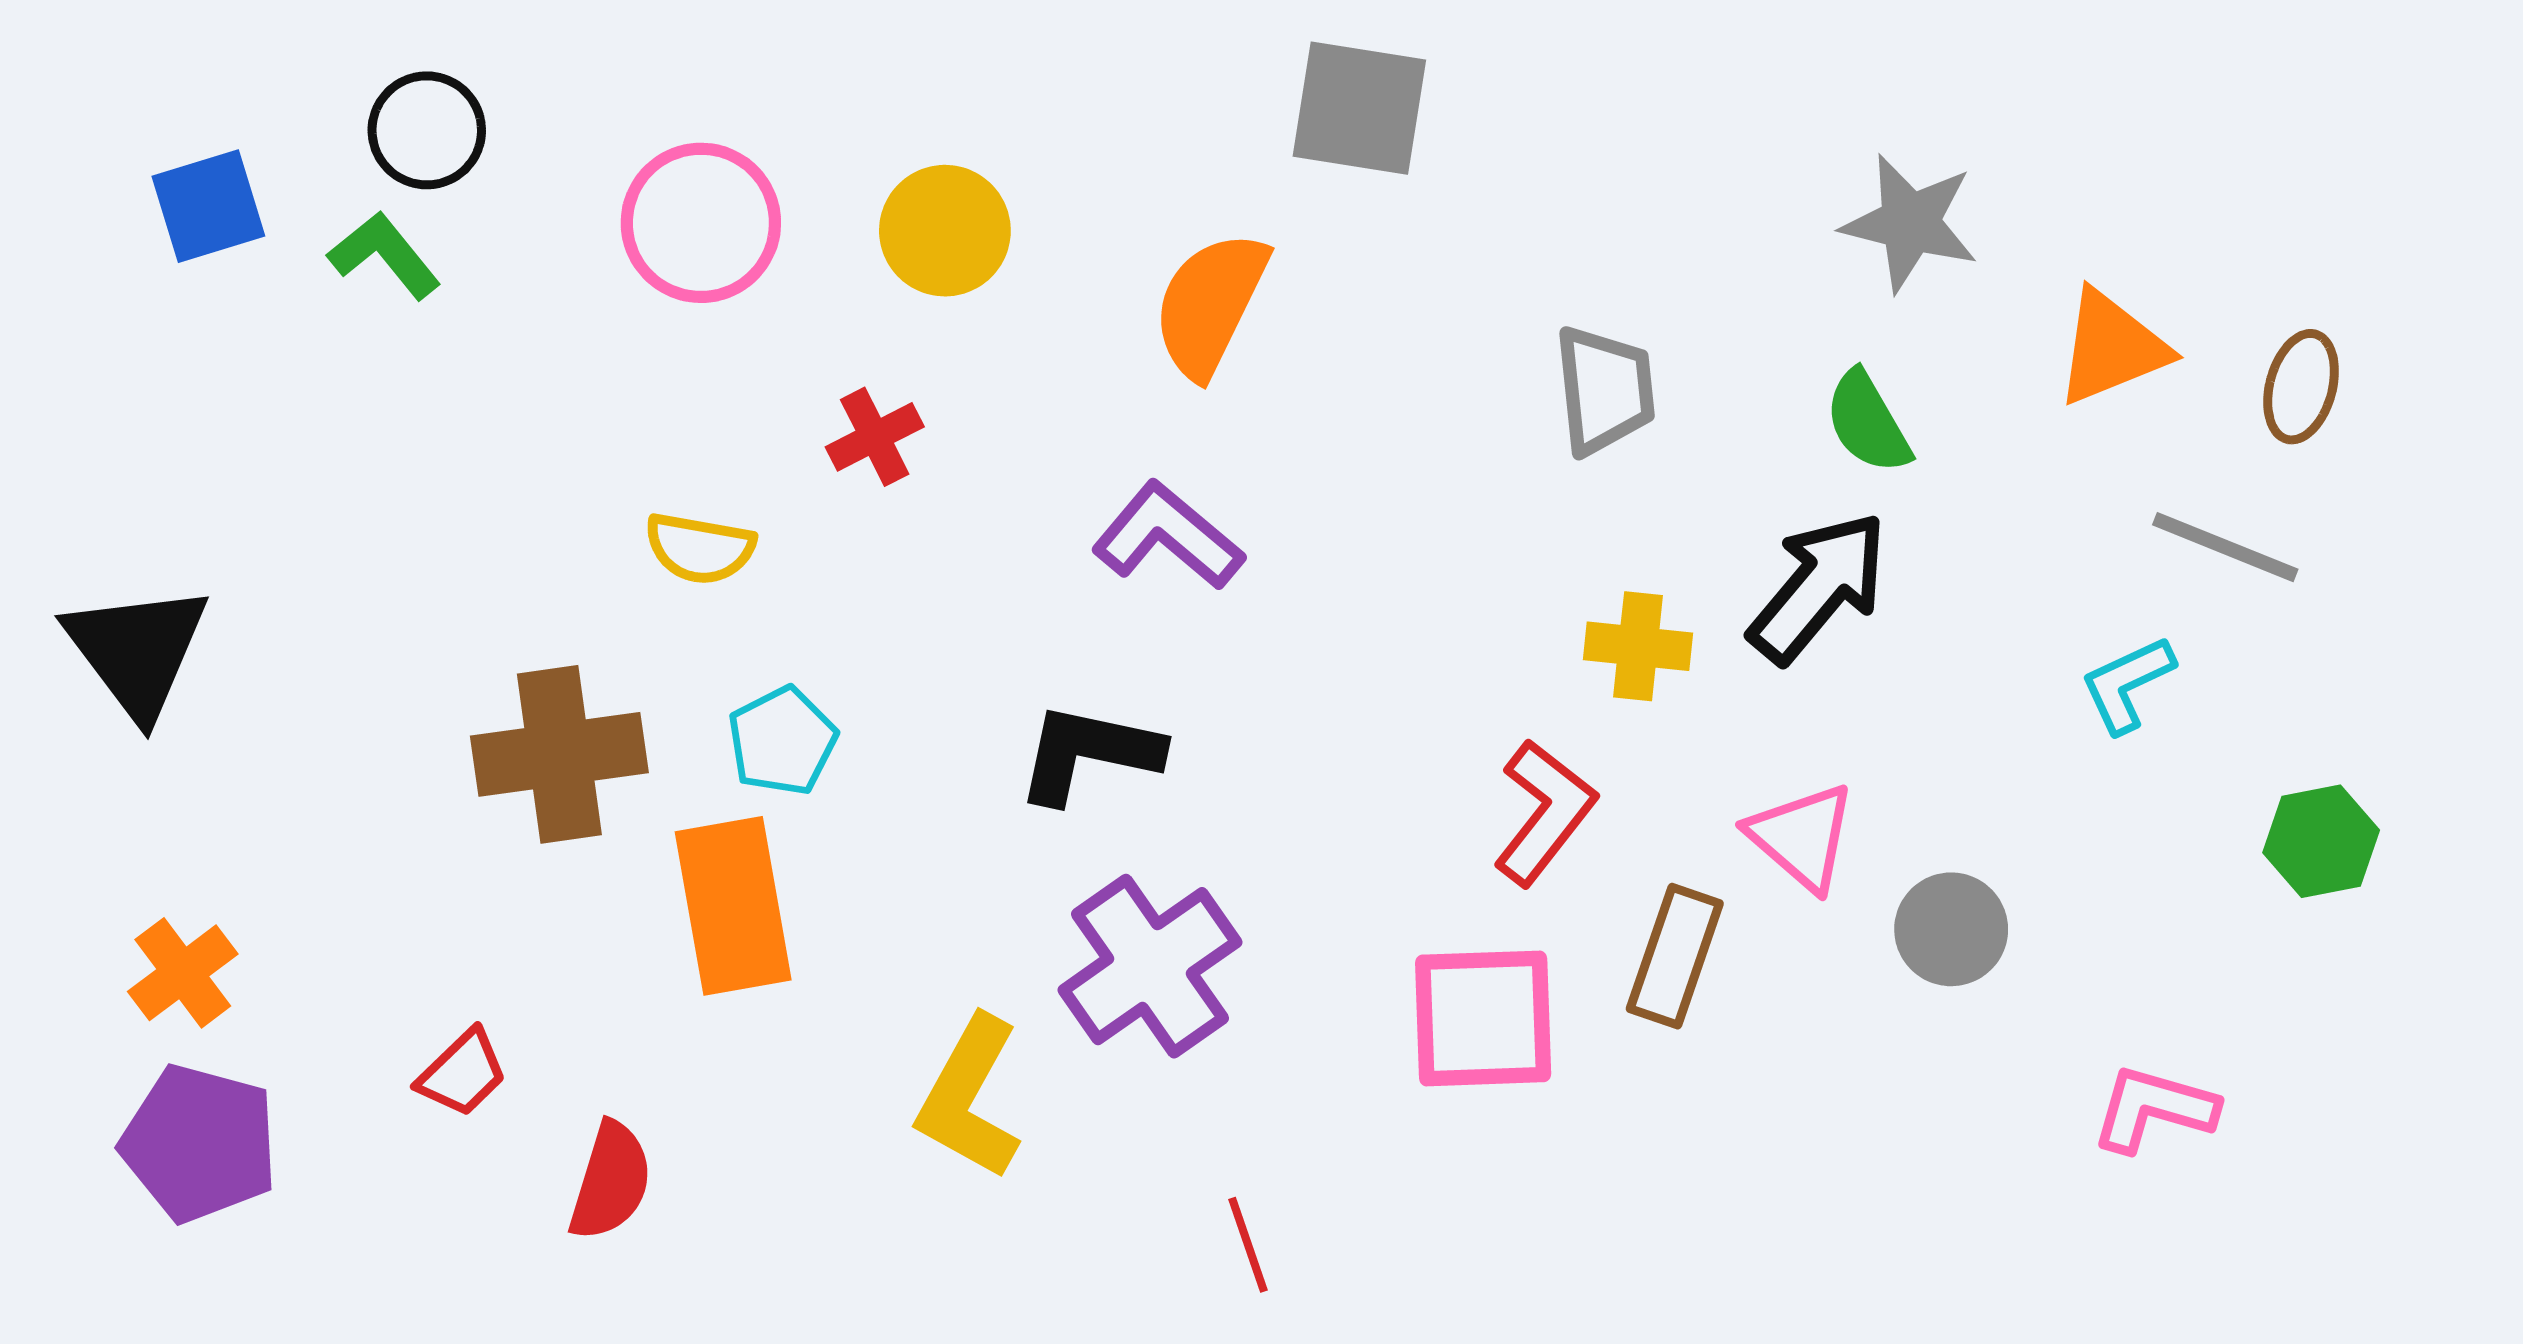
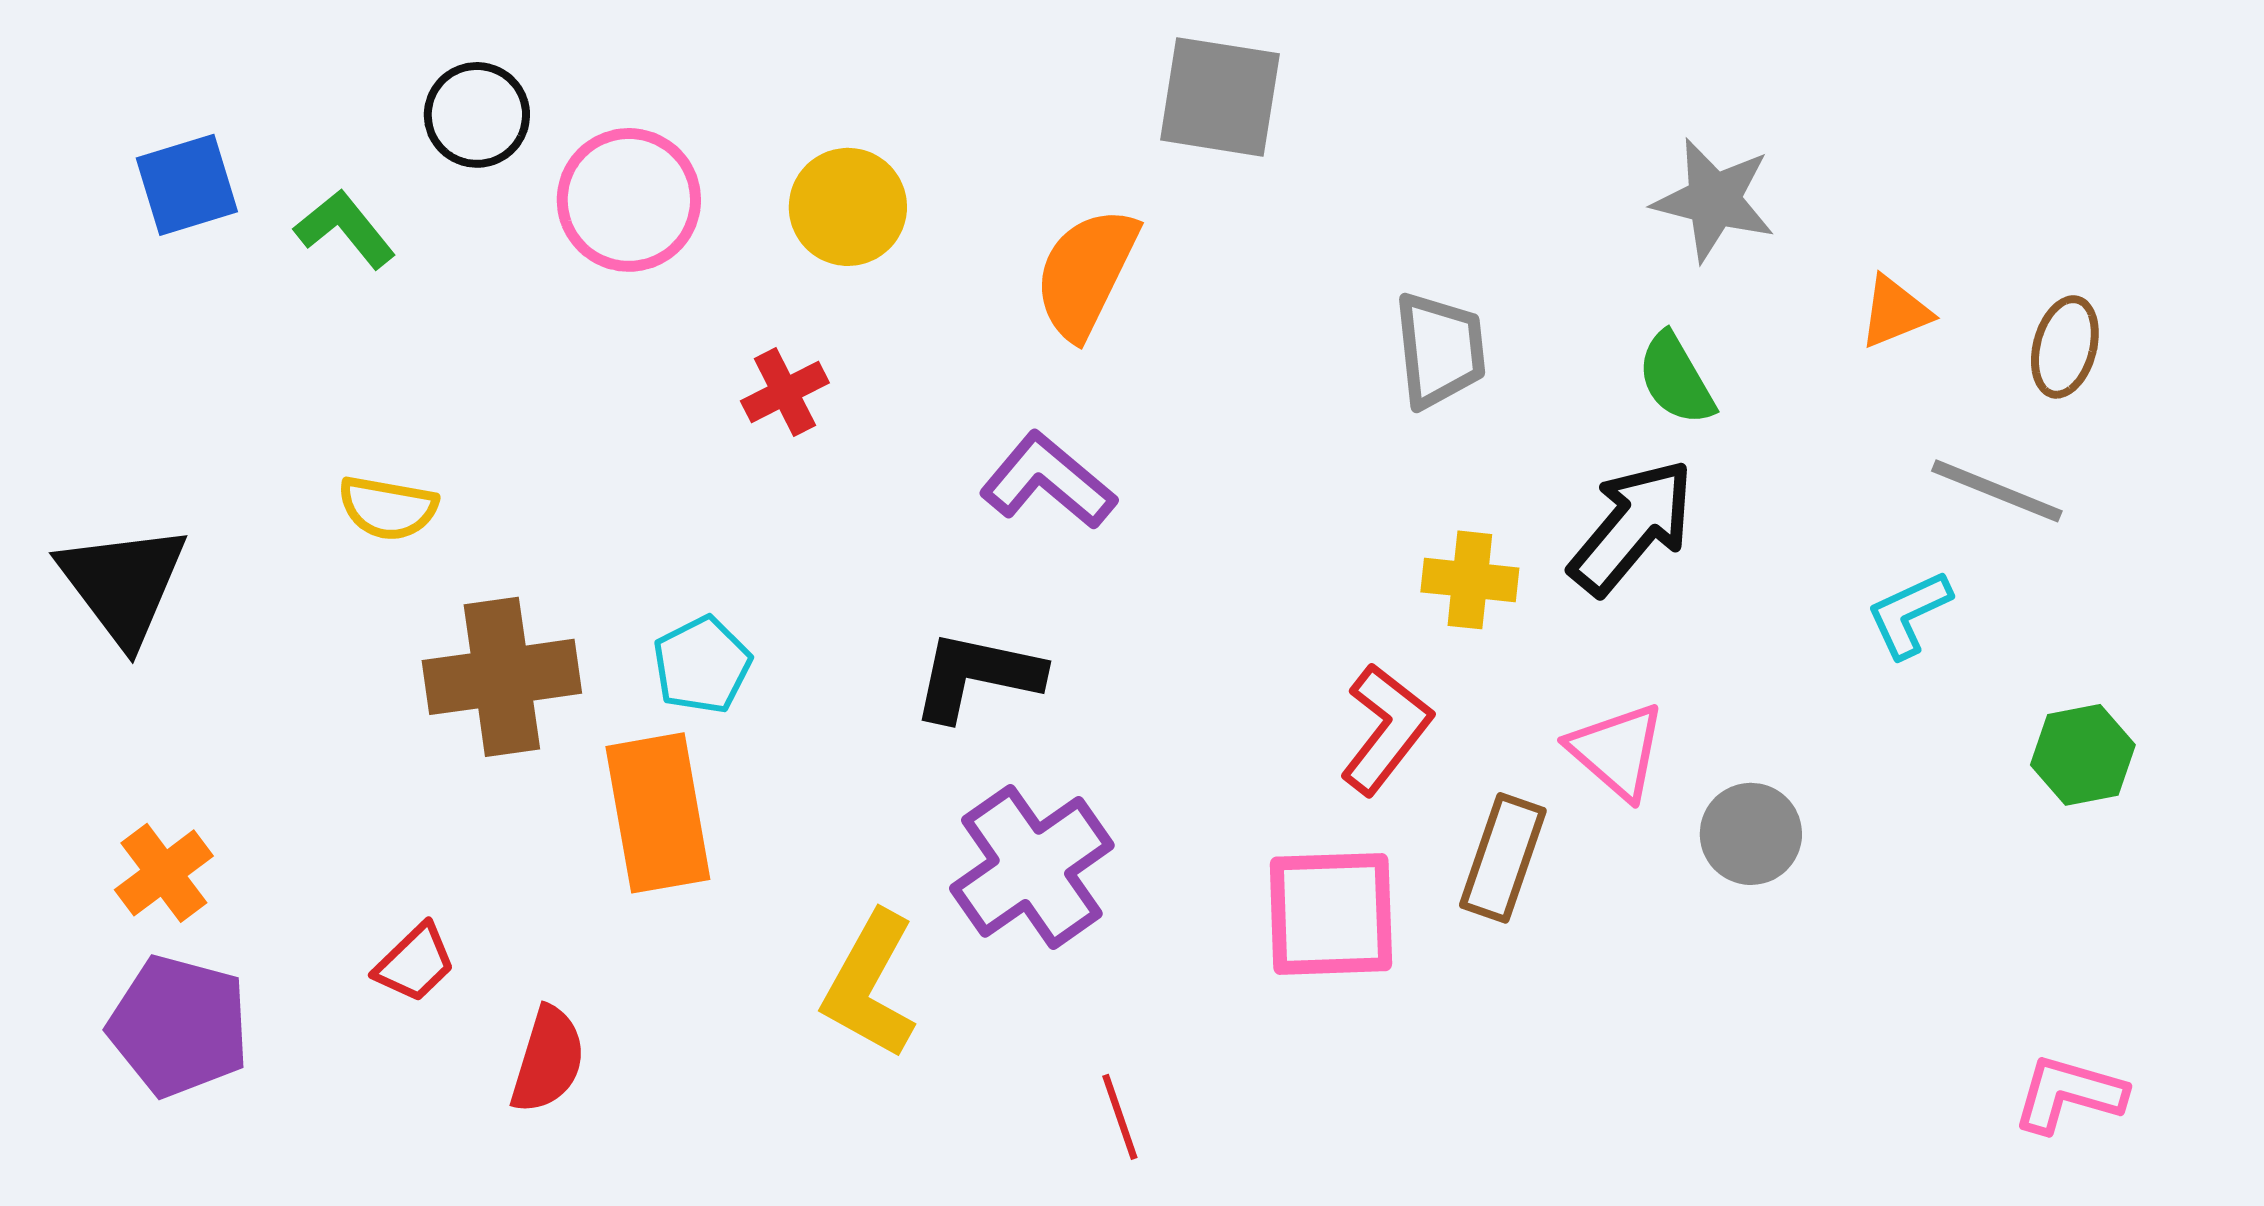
black circle: (427, 130) -> (477, 115), moved
orange triangle: (2112, 348) -> (1895, 312), size x0.7
yellow semicircle: (700, 548) -> (388, 508), moved
pink L-shape: (2154, 1109) -> (2069, 1094), moved

